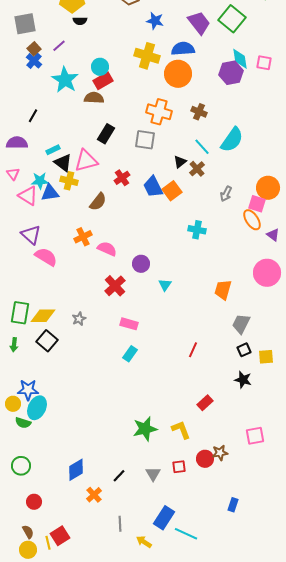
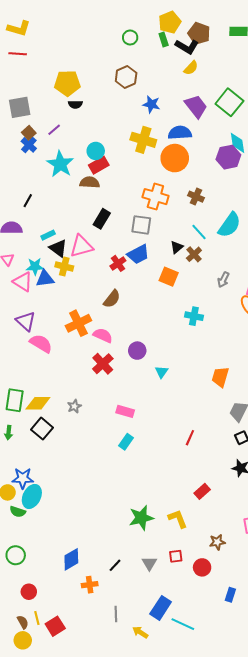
blue trapezoid: (153, 187) -> (138, 254), moved, turned -90
orange square: (172, 191) -> (169, 277), turned -30
brown semicircle: (98, 202) -> (112, 299), moved
orange cross: (83, 237) -> (78, 323), size x1.4
red cross: (115, 286) -> (103, 364), moved
red circle: (205, 459) -> (202, 567), moved
orange cross: (94, 495) -> (90, 585), turned 35
yellow line: (48, 543) -> (37, 618), moved

